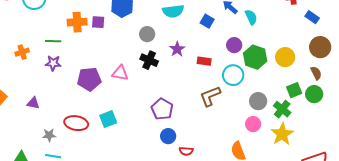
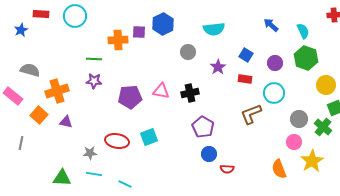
cyan semicircle: (251, 17) -> (303, 31), moved
blue square: (207, 21) -> (246, 55), moved
purple square: (98, 22) -> (139, 32), moved
orange cross: (22, 52) -> (57, 91), moved, size x1.6
green hexagon: (255, 57) -> (306, 58), moved
yellow circle: (285, 57) -> (326, 85), moved
black cross: (149, 60) -> (190, 93), moved, turned -36
purple triangle: (33, 103) -> (66, 122), moved
yellow star: (282, 134) -> (312, 161), moved

